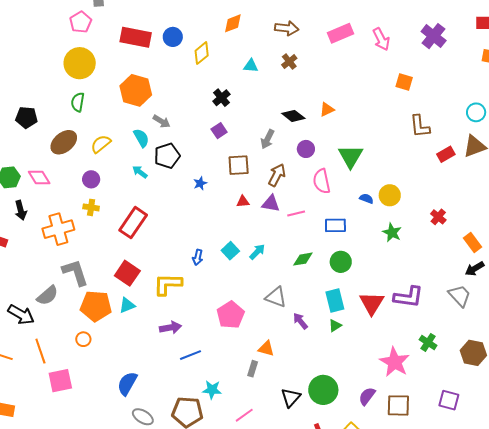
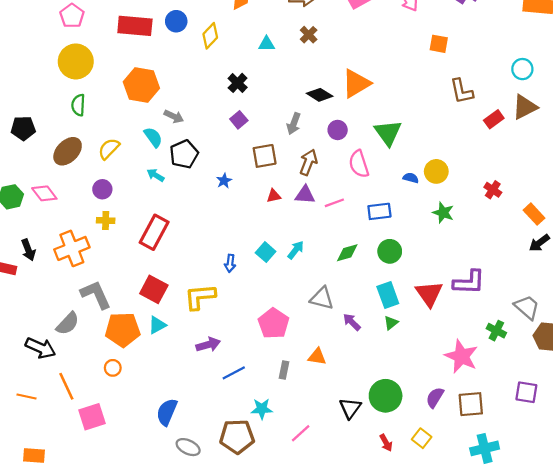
orange triangle: (327, 109) -> (356, 84), size x1.8
black arrow: (21, 210) -> (28, 250), moved
gray trapezoid: (460, 296) -> (527, 307), moved
gray rectangle: (253, 369) -> (284, 370), moved

